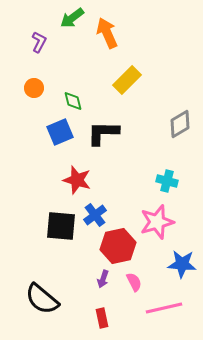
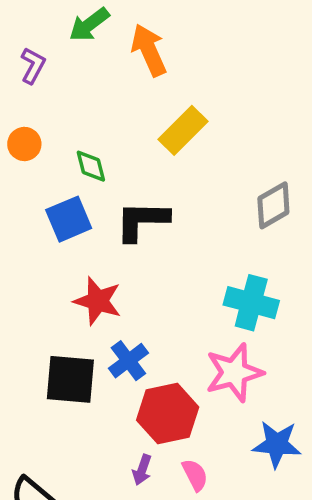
cyan cross: (167, 181) -> (251, 303), size x1.4

